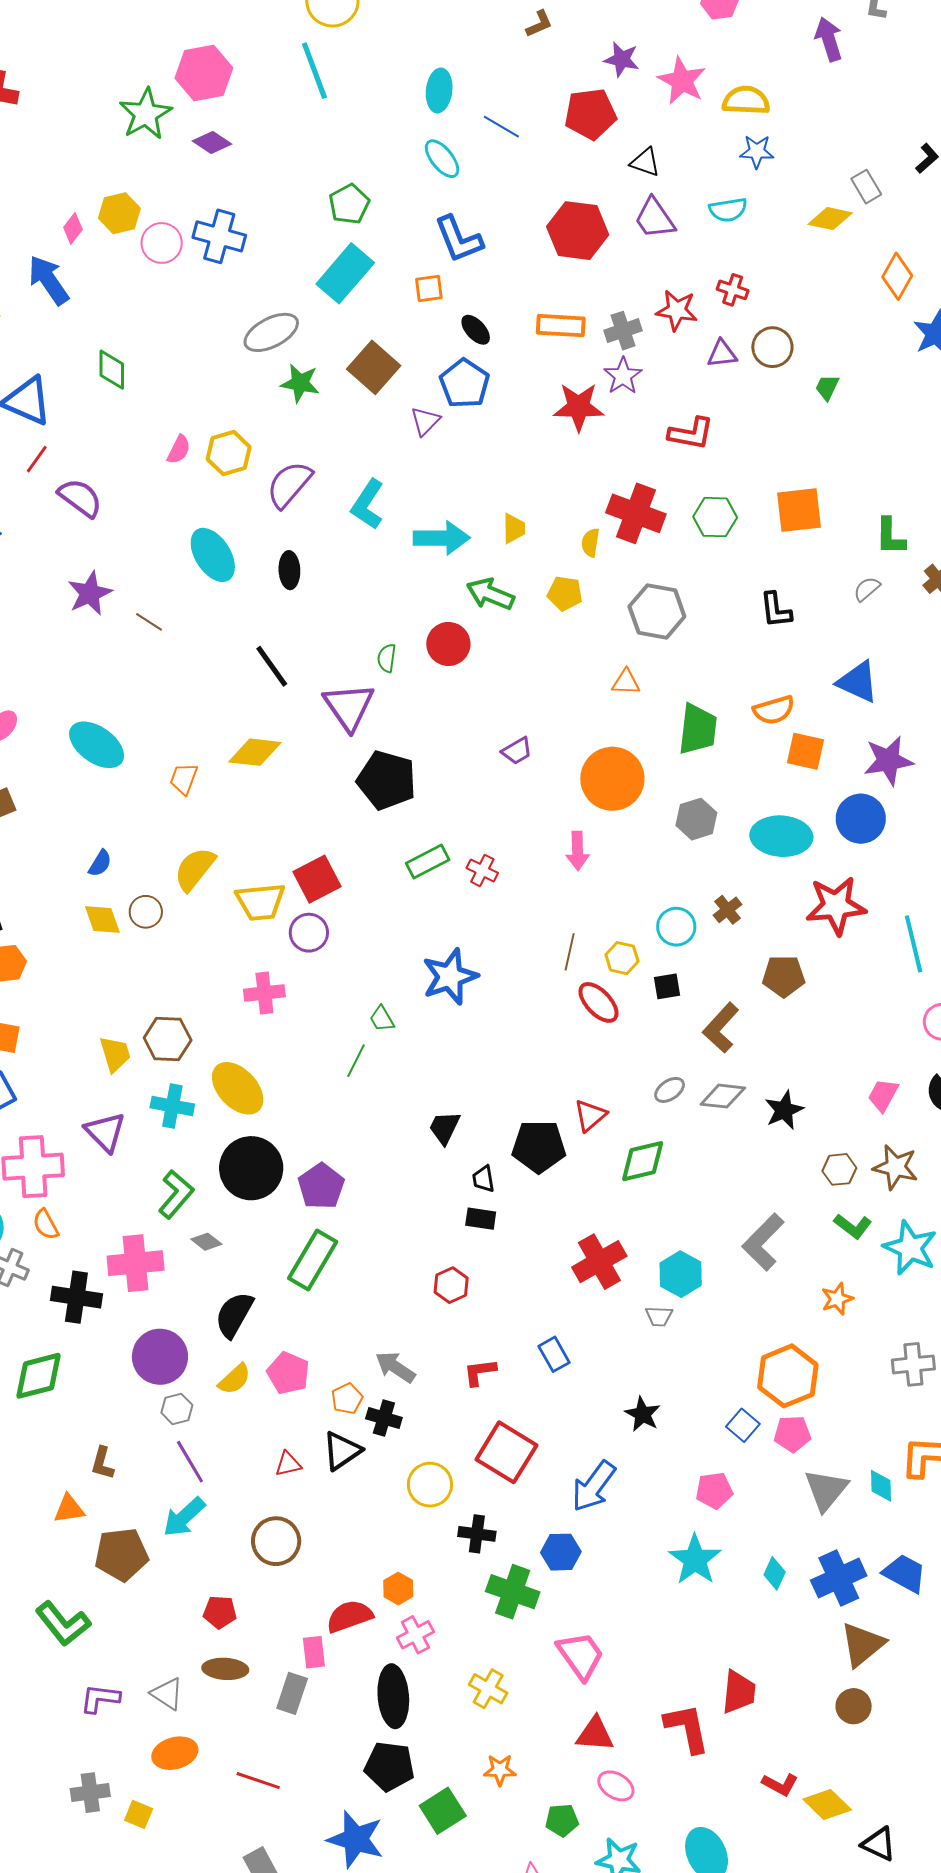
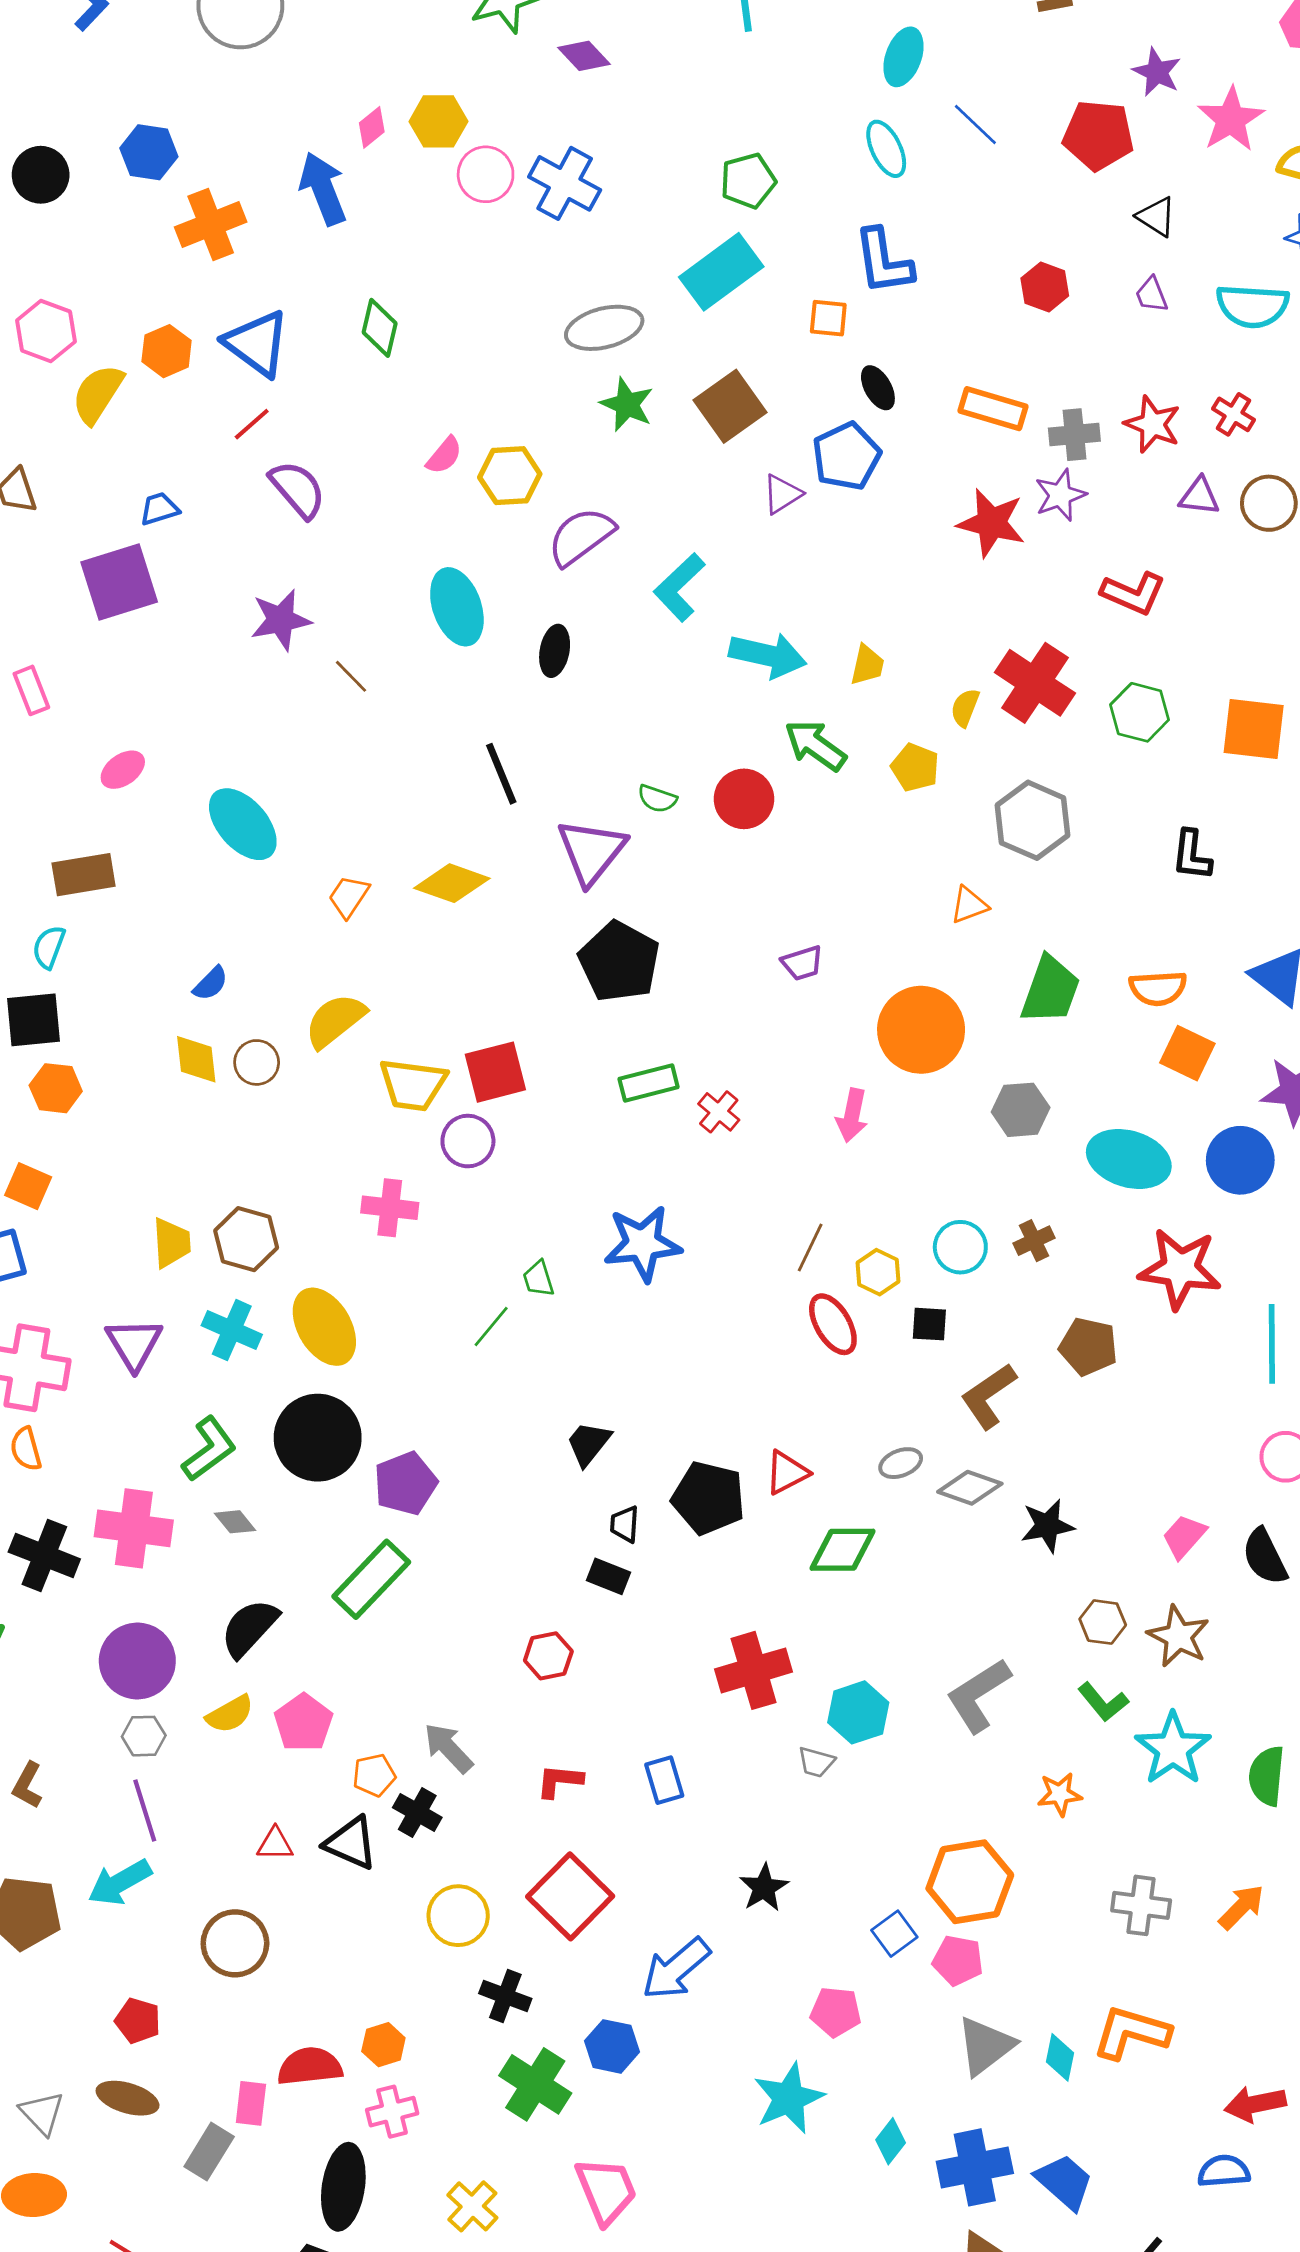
cyan semicircle: (728, 210) -> (1252, 306), size x1.4
purple trapezoid: (655, 218) -> (1152, 295), size x0.6
red hexagon: (578, 231) -> (1045, 287), size x0.6
green semicircle: (387, 658) -> (657, 799), turned -92
orange triangle: (626, 682) -> (969, 905), turned -36
black triangle: (342, 1451) -> (351, 1843), turned 45

